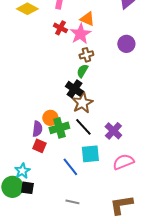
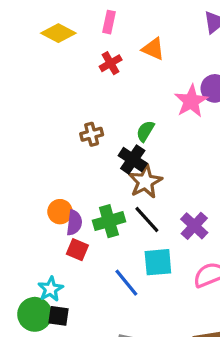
red cross: (60, 28) -> (111, 63), turned 32
pink star: (80, 34) -> (191, 101), moved
brown cross: (86, 55) -> (92, 134), moved
orange circle: (50, 118) -> (60, 212), moved

